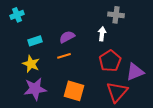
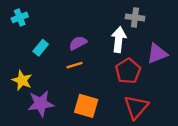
white arrow: (102, 34) -> (119, 40), size x1.5
cyan rectangle: (35, 41) -> (41, 48), turned -32
yellow star: (31, 64) -> (22, 80), moved
purple triangle: (135, 72) -> (157, 54), moved

